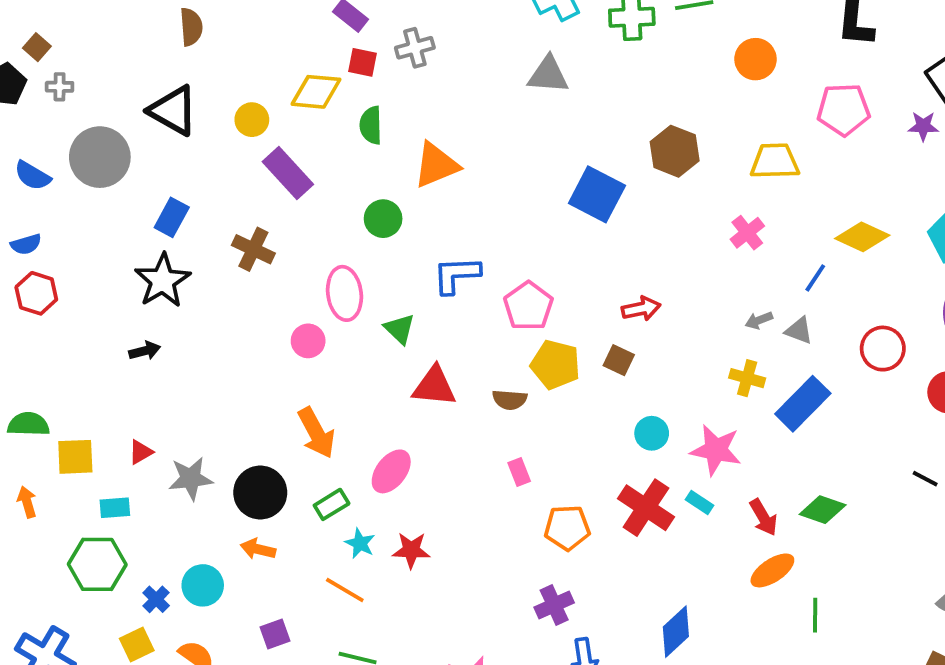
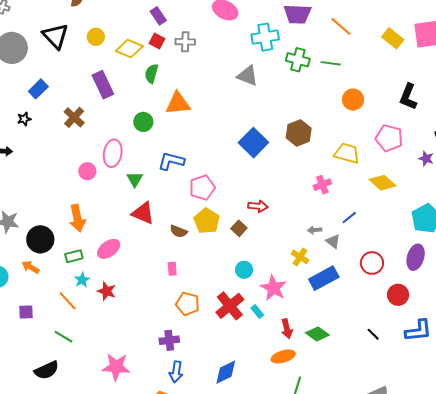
yellow circle: (252, 120) -> (96, 37), moved
yellow diamond: (862, 237) -> (383, 183), moved
black star: (163, 281) -> (24, 119), size x0.5

